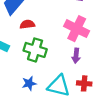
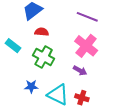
purple arrow: (76, 56) -> (80, 71), turned -80

